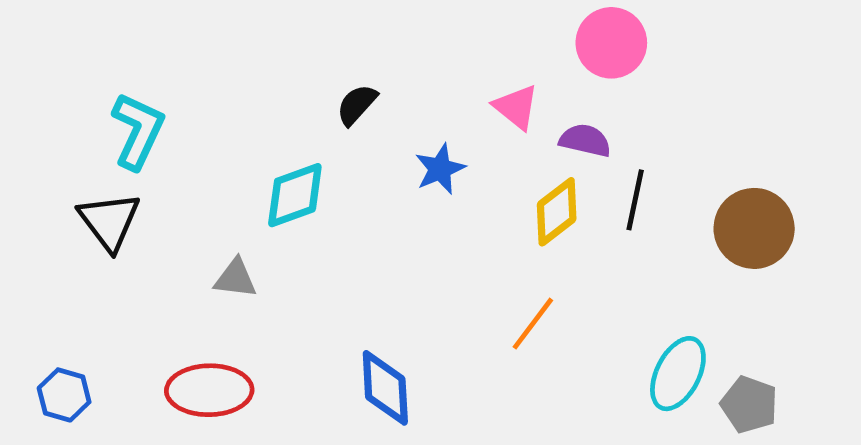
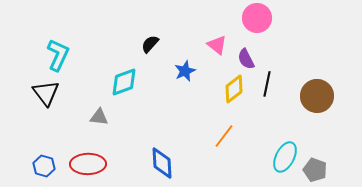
purple semicircle: (585, 140) -> (246, 59), turned -130
blue hexagon: (64, 395) -> (44, 166), moved

